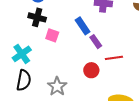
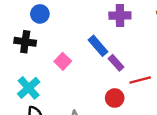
black cross: (37, 17) -> (25, 42), moved
pink square: (52, 35) -> (63, 61), turned 32

